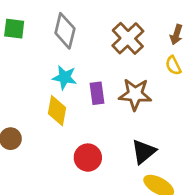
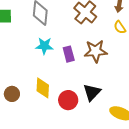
yellow diamond: (57, 111) -> (43, 88), moved
black triangle: (144, 152) -> (92, 92), moved

